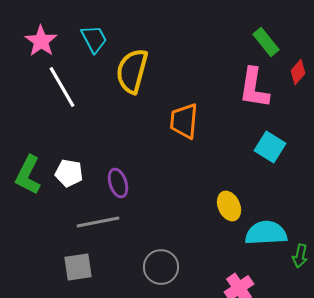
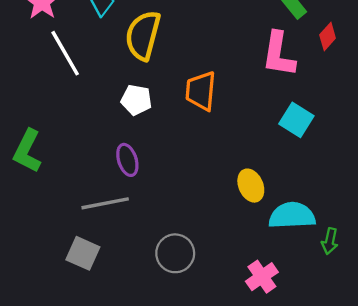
white pentagon: (69, 173) -> (136, 100), moved
gray square: (78, 267) -> (83, 253), turned 32

